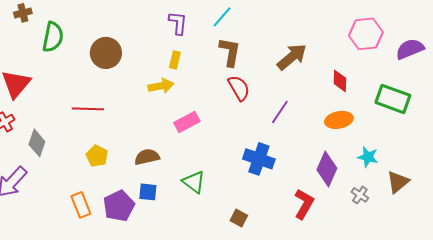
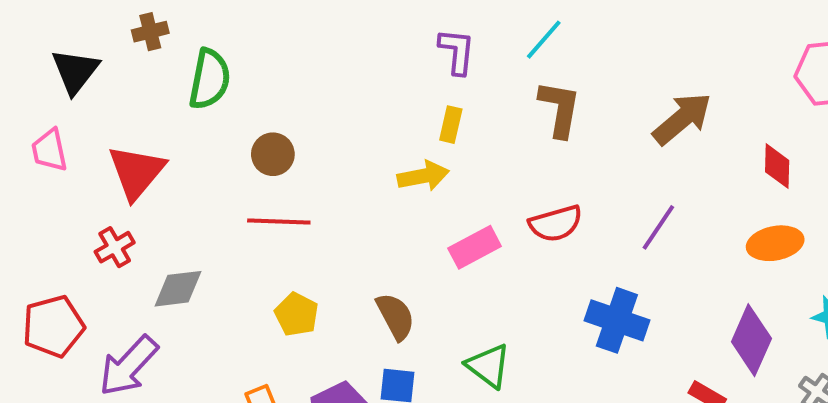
brown circle: (106, 53) -> (273, 154), moved, size x0.7
red semicircle: (239, 88) -> (556, 223), moved, turned 104
gray diamond: (37, 143) -> (178, 289), turned 64
brown semicircle: (147, 157) -> (395, 316), turned 75

